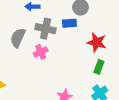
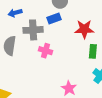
pink cross: (41, 52) -> (46, 51), moved, turned -32

